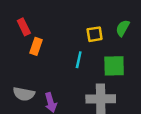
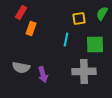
red rectangle: (24, 27) -> (21, 12), turned 56

